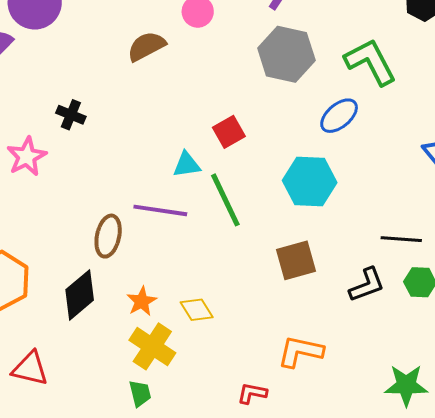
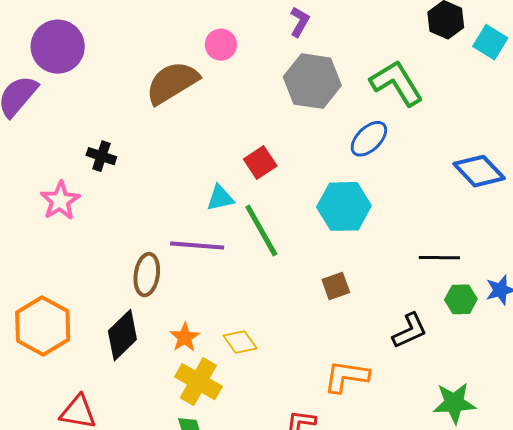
brown semicircle: (146, 46) -> (172, 83), size x1.4
brown square: (296, 260) -> (336, 286), size x0.7
black L-shape: (367, 285) -> (410, 331), moved

